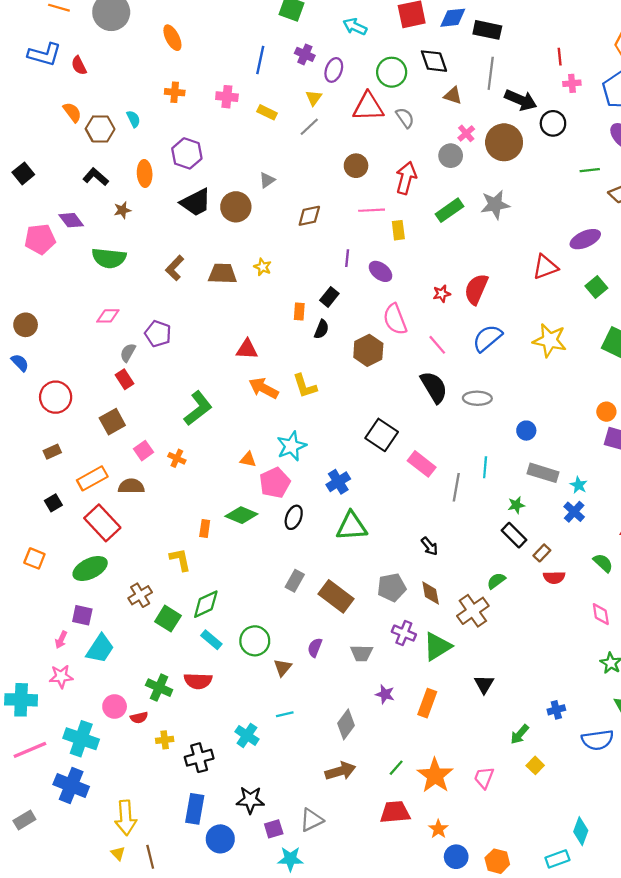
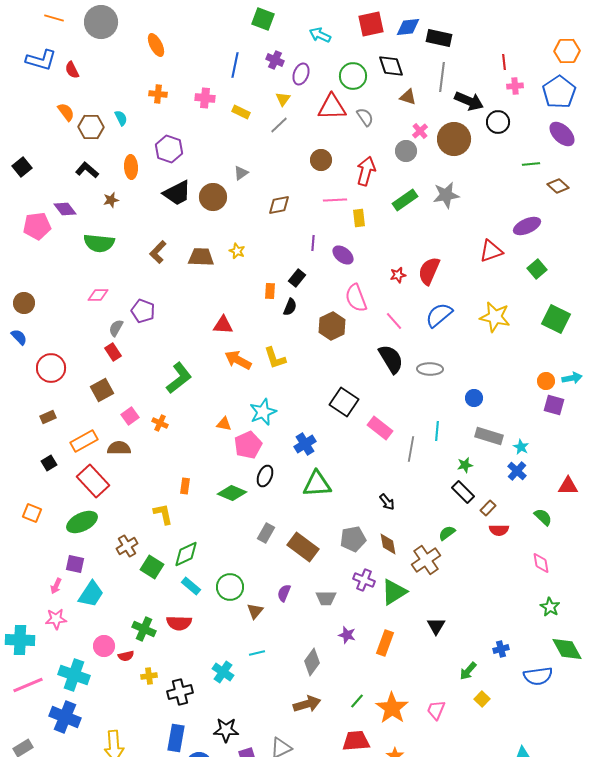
green diamond: (241, 515) -> (232, 493), moved

